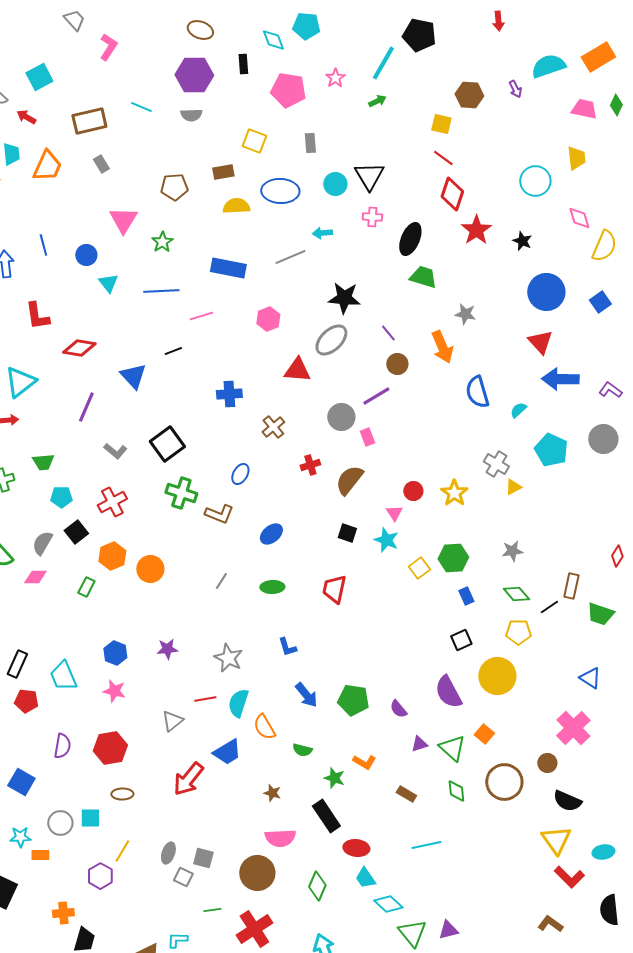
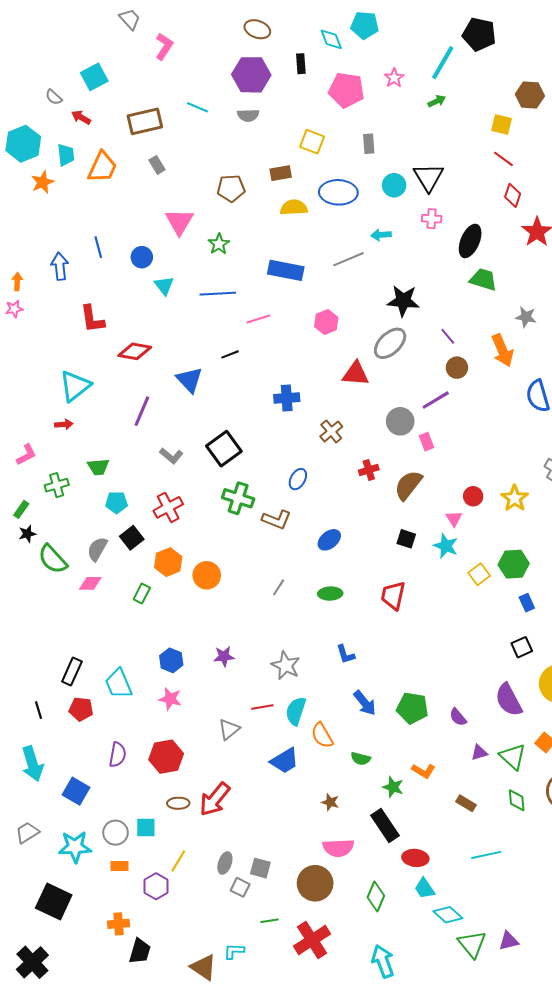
red diamond: (452, 194) -> (513, 195), size x0.7
red arrow: (188, 779) -> (215, 799), moved
cyan star: (20, 837) -> (75, 847), size x1.5
orange rectangle: (40, 855) -> (120, 866), moved

